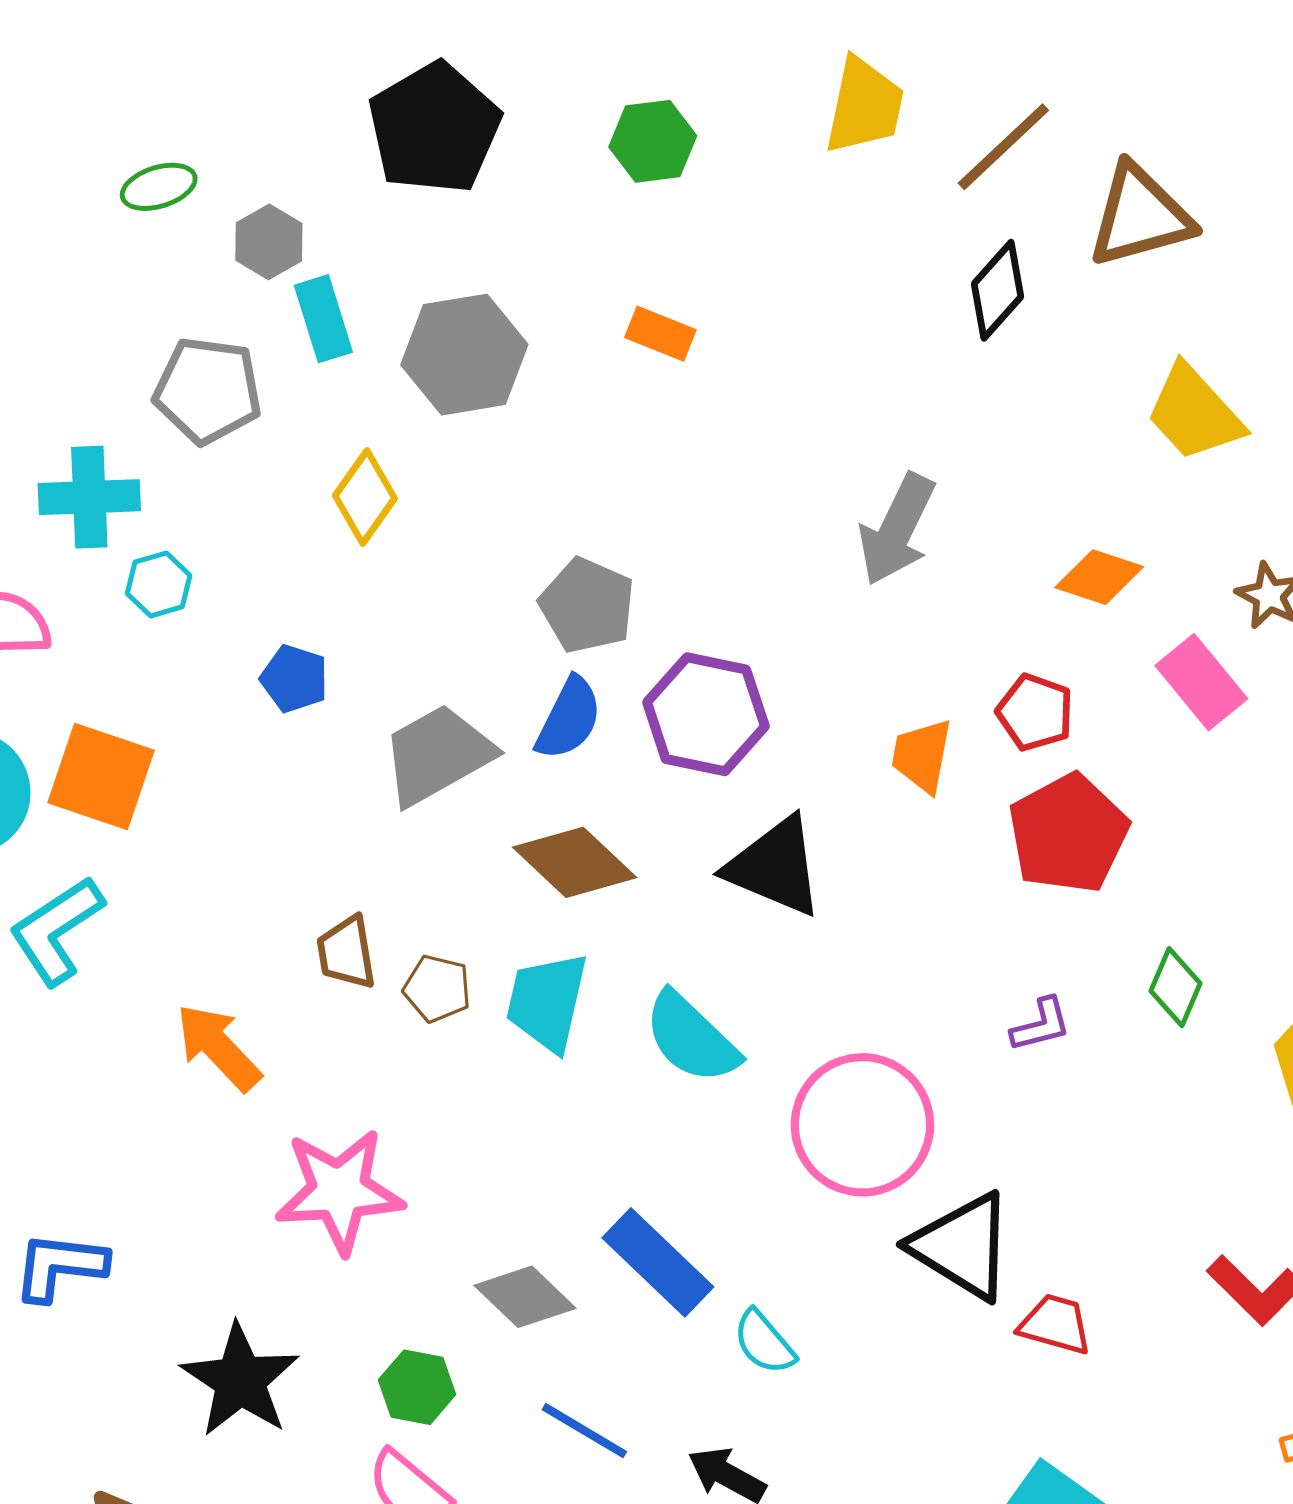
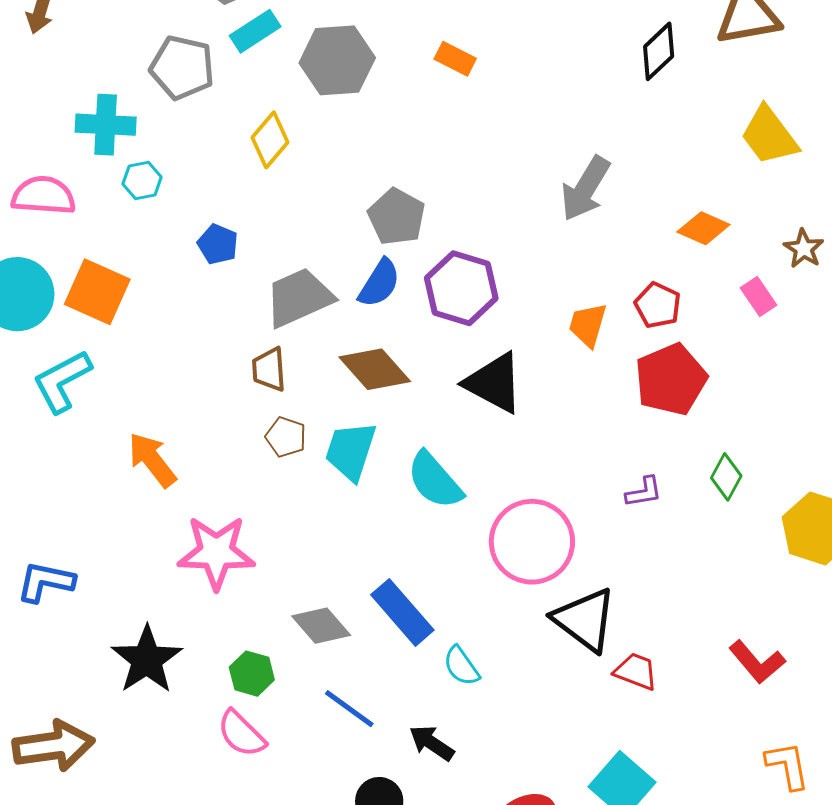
cyan rectangle: (323, 319) -> (255, 31), turned 69
pink rectangle: (1201, 682) -> (759, 296), size x0.7
brown trapezoid: (346, 952) -> (269, 369), moved

